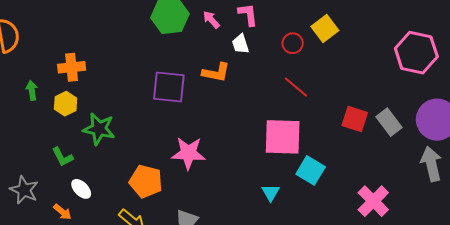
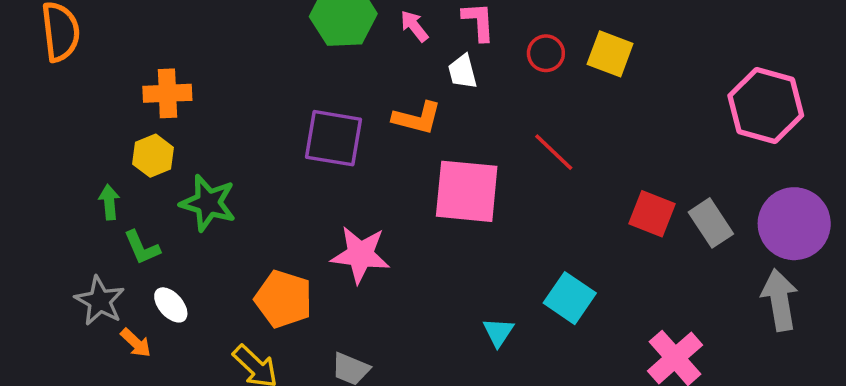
yellow square: (325, 28) -> (610, 54), turned -36
red circle: (293, 43) -> (546, 53), moved
green arrow: (32, 90) -> (109, 202), moved
pink square: (283, 137) -> (467, 191), moved
gray star: (24, 190) -> (100, 301), moved

